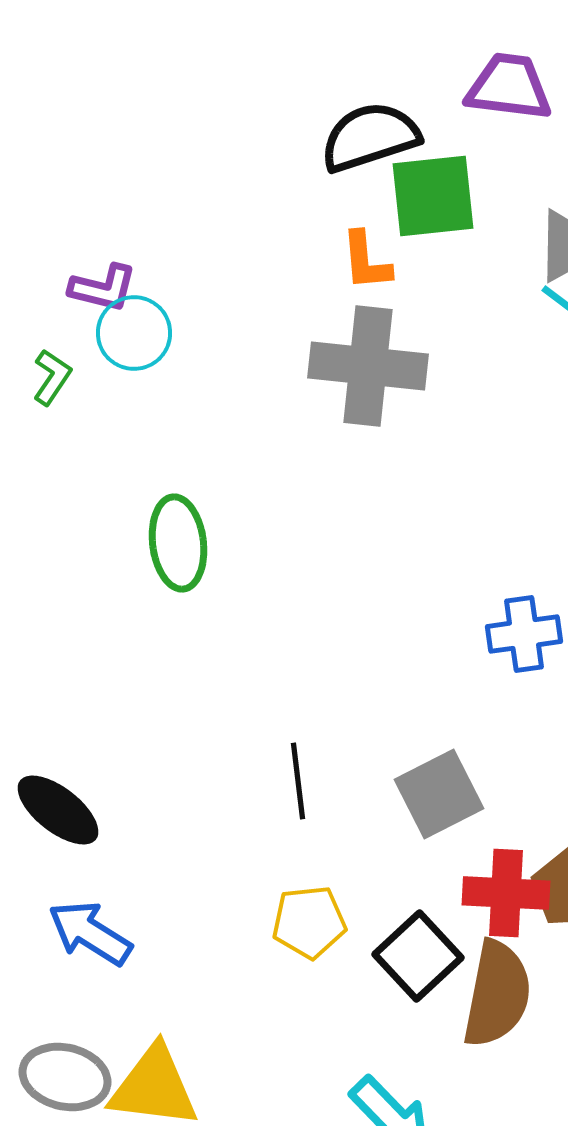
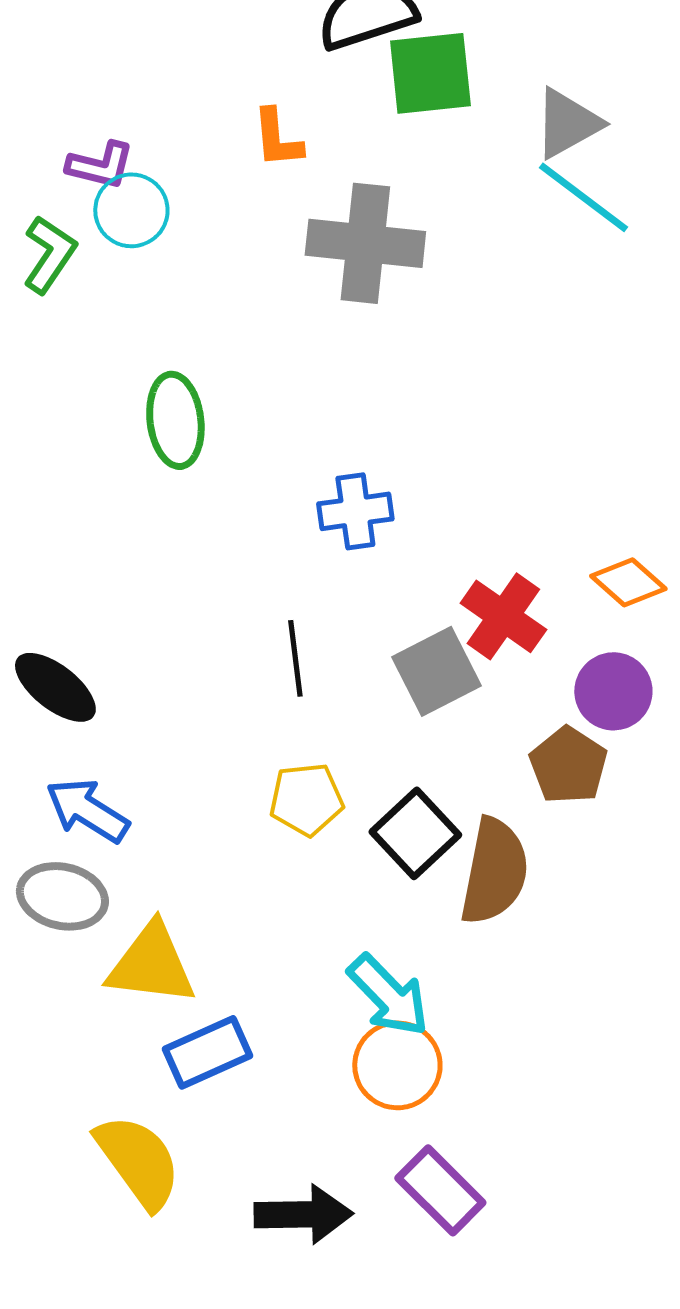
orange L-shape: (366, 261) -> (277, 138), moved
green L-shape: (52, 377) -> (49, 254), size x1.4
blue cross: (524, 634) -> (355, 511), moved
red cross: (506, 893) -> (503, 616), moved, turned 32
gray ellipse: (65, 1077) -> (62, 896), moved

